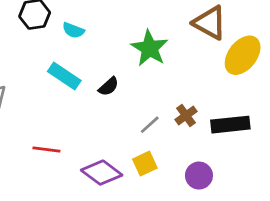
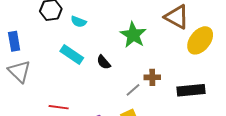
black semicircle: (109, 86) -> (104, 62), turned 91
brown cross: (186, 116) -> (152, 77), moved, turned 35

